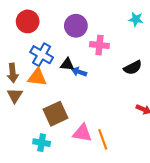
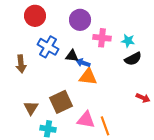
cyan star: (136, 19) -> (128, 41), moved
orange triangle: (37, 77) -> (88, 77), moved
brown triangle: (15, 95) -> (31, 108), moved

